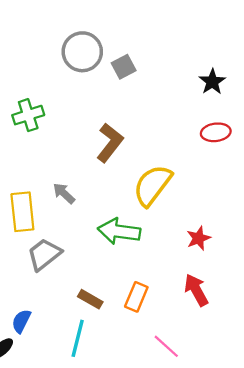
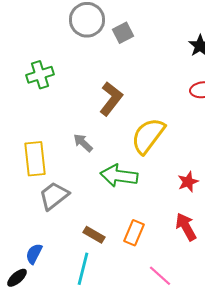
gray arrow: (64, 193) -> (83, 143), moved

